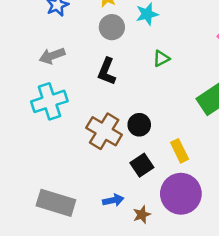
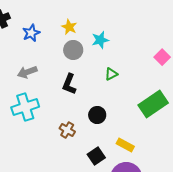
black circle: (139, 125) -> (97, 115), moved
brown cross: (104, 131) -> (67, 130), size x0.6
yellow rectangle: (180, 151) -> (125, 145), turned -36

